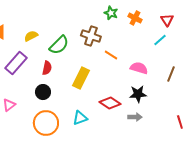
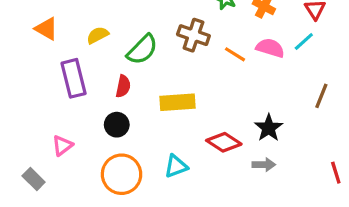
orange line: (111, 55) -> (235, 54), moved
purple rectangle: (16, 63) -> (74, 78), turned -55
pink semicircle: (139, 68) -> (270, 48), moved
yellow rectangle: (81, 78) -> (177, 102), turned 60
black star: (138, 94) -> (269, 128), turned -30

